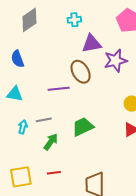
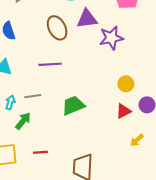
brown ellipse: (81, 72) -> (57, 28), moved
green arrow: (51, 142) -> (23, 121), moved

